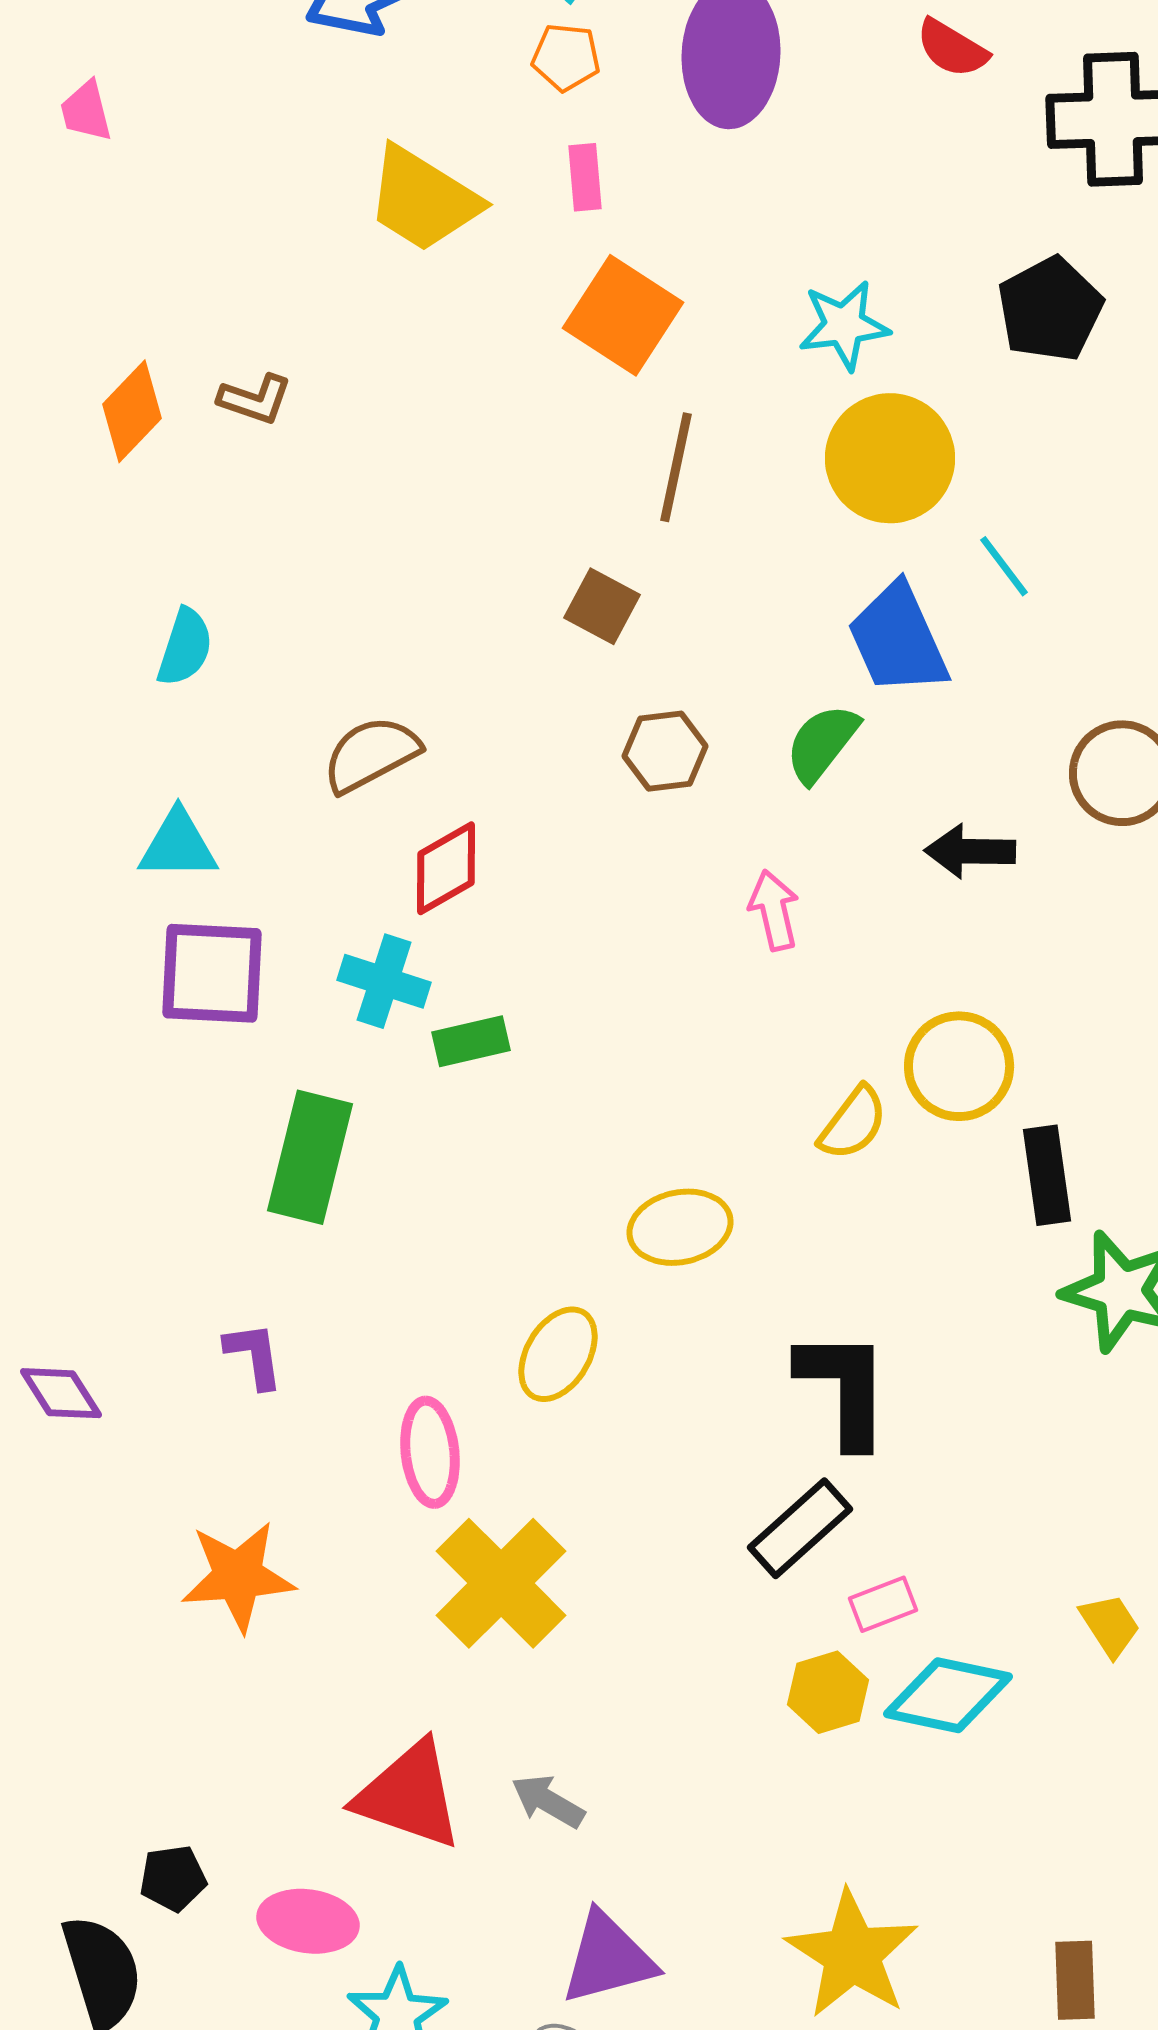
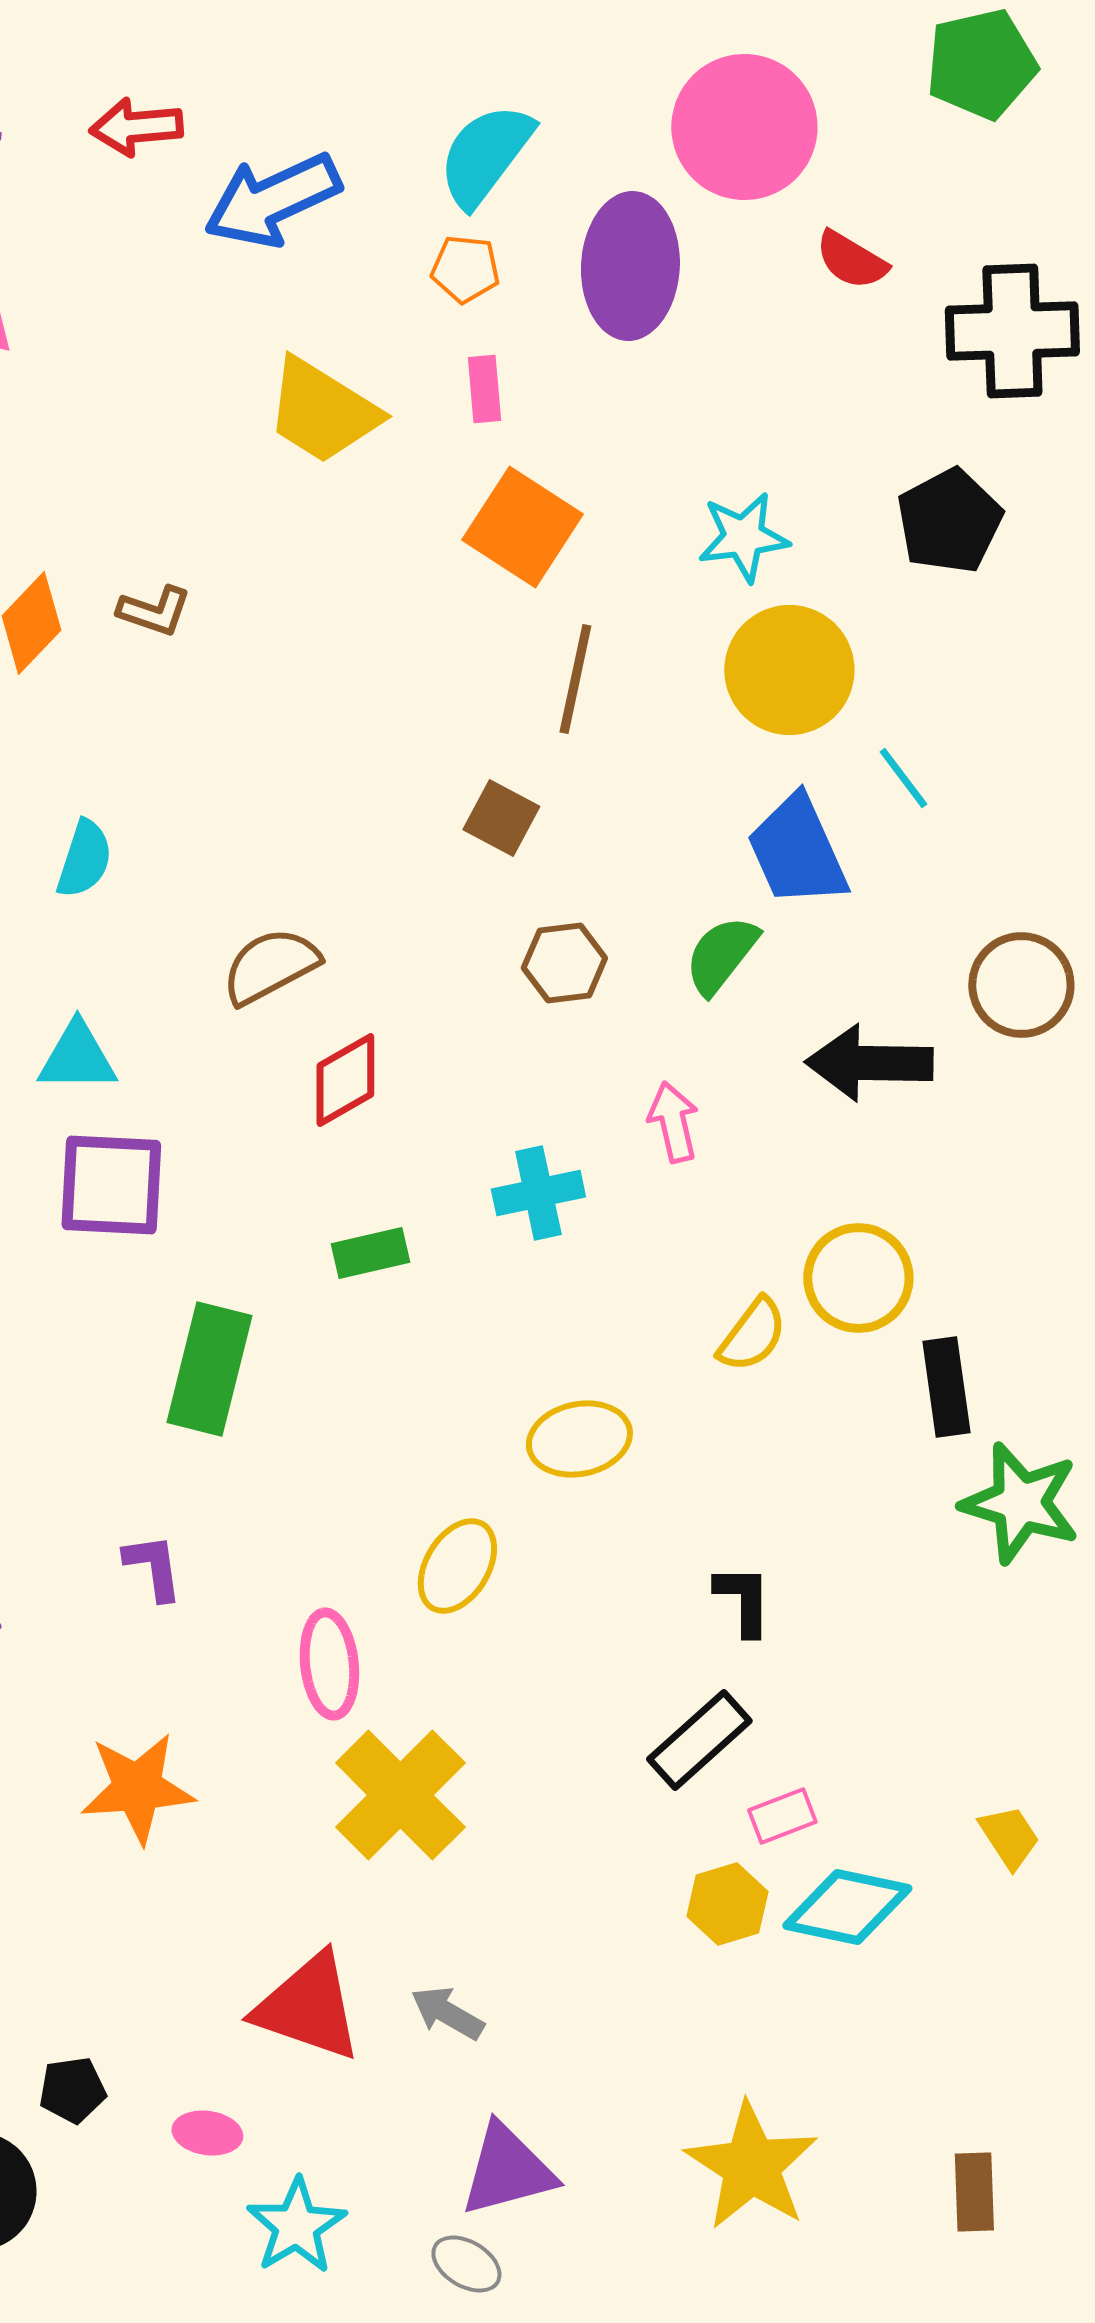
black arrow: (970, 851) -> (869, 1063), size x1.4
cyan cross: (384, 981) -> (538, 1193), moved, turned -30
black L-shape: (844, 1388) -> (743, 1600), size x0.6
pink ellipse: (308, 1921) -> (207, 2133), size x0.7

